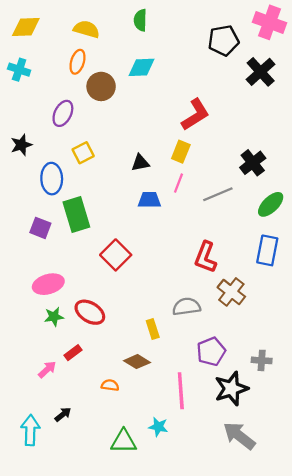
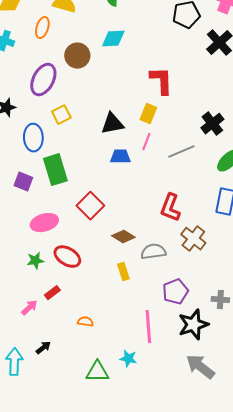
orange ellipse: (77, 62) -> (42, 28), moved
purple ellipse: (63, 113) -> (43, 80), size x1.4
red L-shape: (195, 115) -> (161, 81), turned -60
black triangle: (140, 163) -> (112, 124), size x1.4
pink ellipse: (48, 284) -> (44, 223), moved
brown diamond: (137, 362) -> (123, 237), moved

